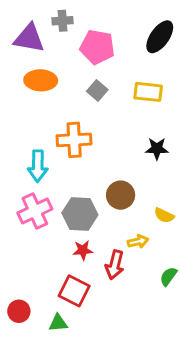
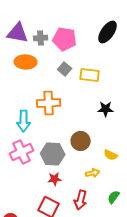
gray cross: (62, 21) -> (41, 38), moved
yellow rectangle: (148, 92) -> (90, 75), moved
red arrow: (115, 265) -> (81, 200), moved

